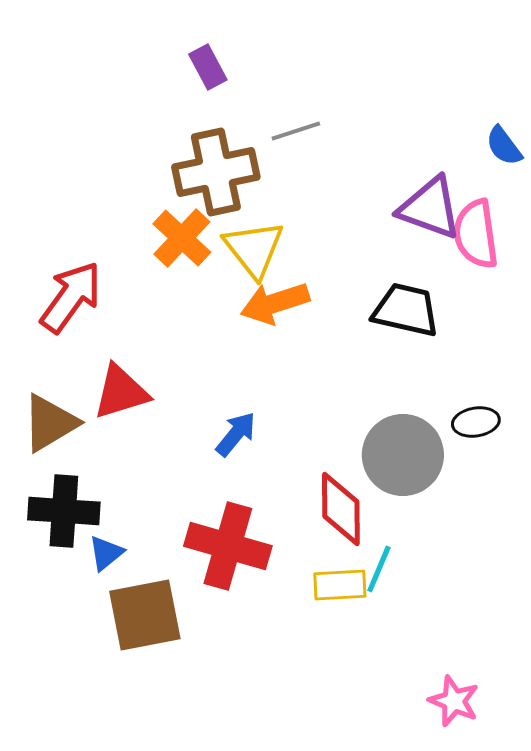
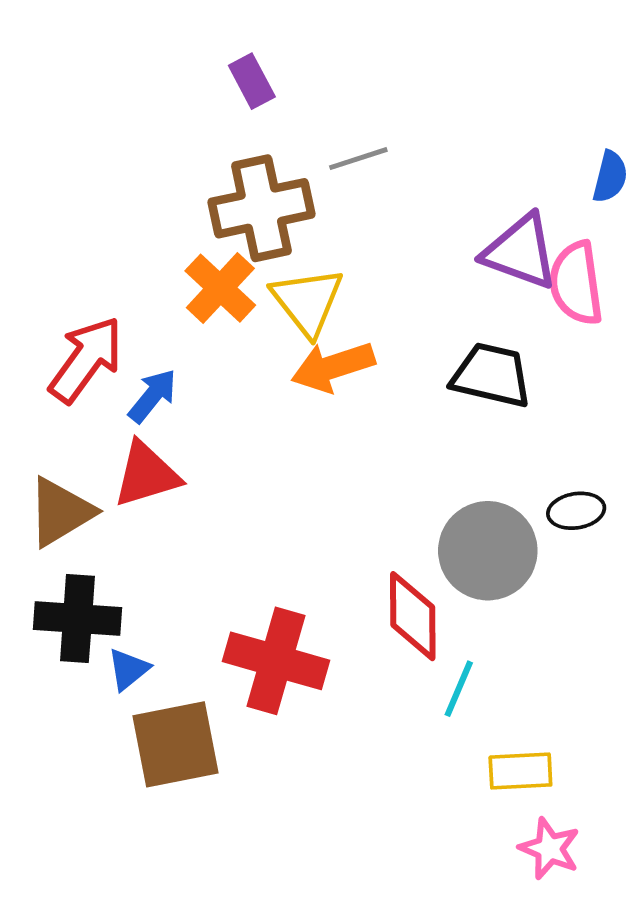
blue semicircle: (504, 146) -> (610, 177), turned -129
blue arrow: (236, 434) -> (153, 396), moved
yellow rectangle: (340, 585) -> (520, 771), moved

